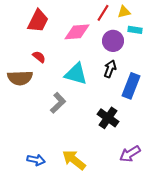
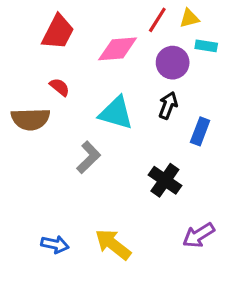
blue rectangle: (131, 86) -> (200, 131), size x0.7

